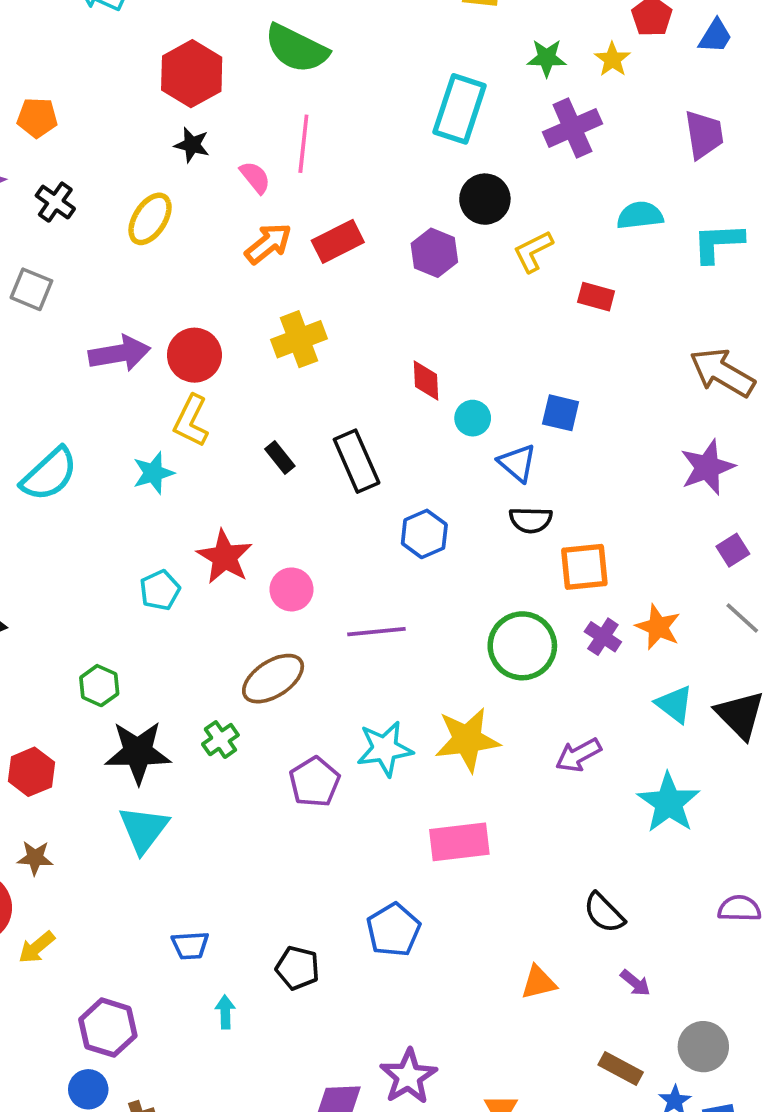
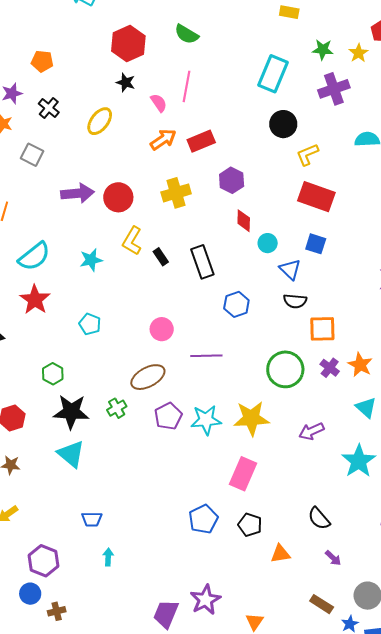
green semicircle: (296, 49) -> (187, 34), size x0.7
purple hexagon: (434, 253) -> (232, 180), moved
red rectangle: (596, 297) -> (316, 197), moved, size x1.8
yellow L-shape: (191, 421) -> (132, 241), moved
red star: (225, 557) -> (35, 300), moved
cyan pentagon: (160, 590) -> (90, 324), turned -30
purple pentagon: (315, 782) -> (168, 416), moved
cyan triangle: (143, 829) -> (71, 454), turned -32
pink rectangle: (459, 842) -> (243, 474), turned -64
black pentagon: (298, 968) -> (250, 525), moved

